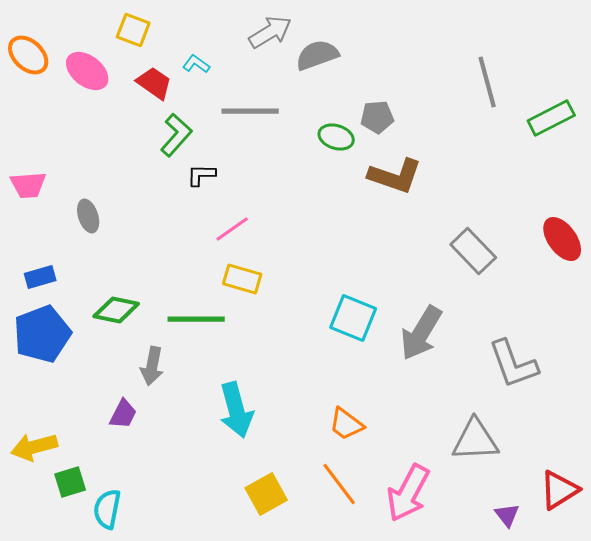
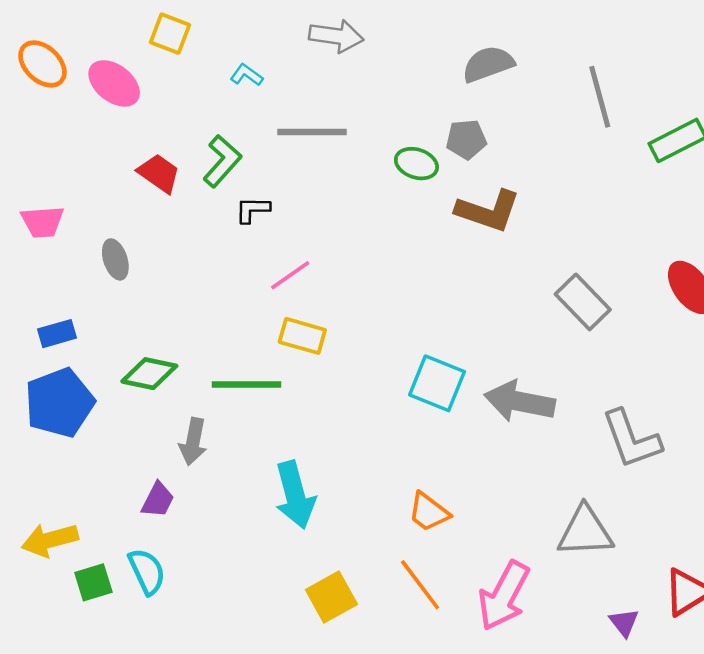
gray arrow: (270, 32) -> (336, 36), turned 39
gray semicircle: (317, 55) -> (488, 64), moved
red trapezoid: (154, 83) -> (159, 173), moved
gray arrow: (421, 333) -> (520, 402), turned 70
cyan semicircle: (107, 509) -> (147, 571), moved, turned 144

